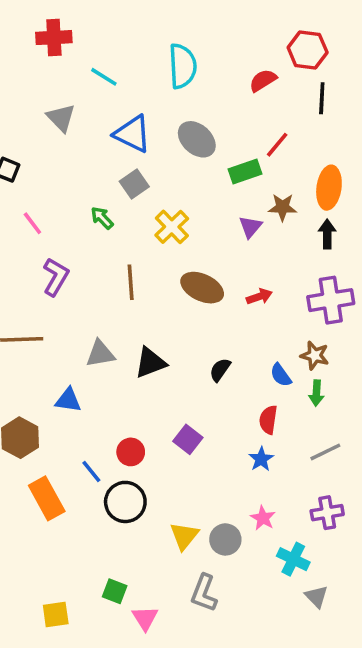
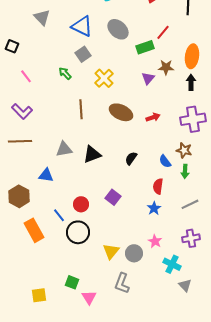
purple L-shape: (56, 277) -> (22, 111), moved, turned 105

